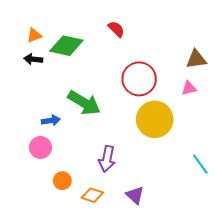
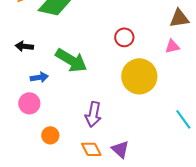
black arrow: (33, 59) -> (24, 46), moved
red circle: (139, 79) -> (124, 37), size x0.6
orange diamond: (92, 195) -> (91, 149), moved, turned 45

